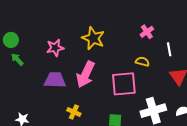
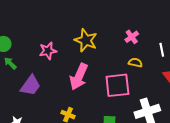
pink cross: (147, 32) -> (132, 37), moved
purple trapezoid: (55, 80) -> (31, 86), moved, turned 125

